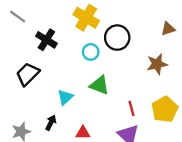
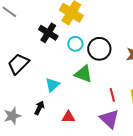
black circle: (117, 38) -> (99, 49), moved
black cross: (46, 40) -> (48, 33), moved

